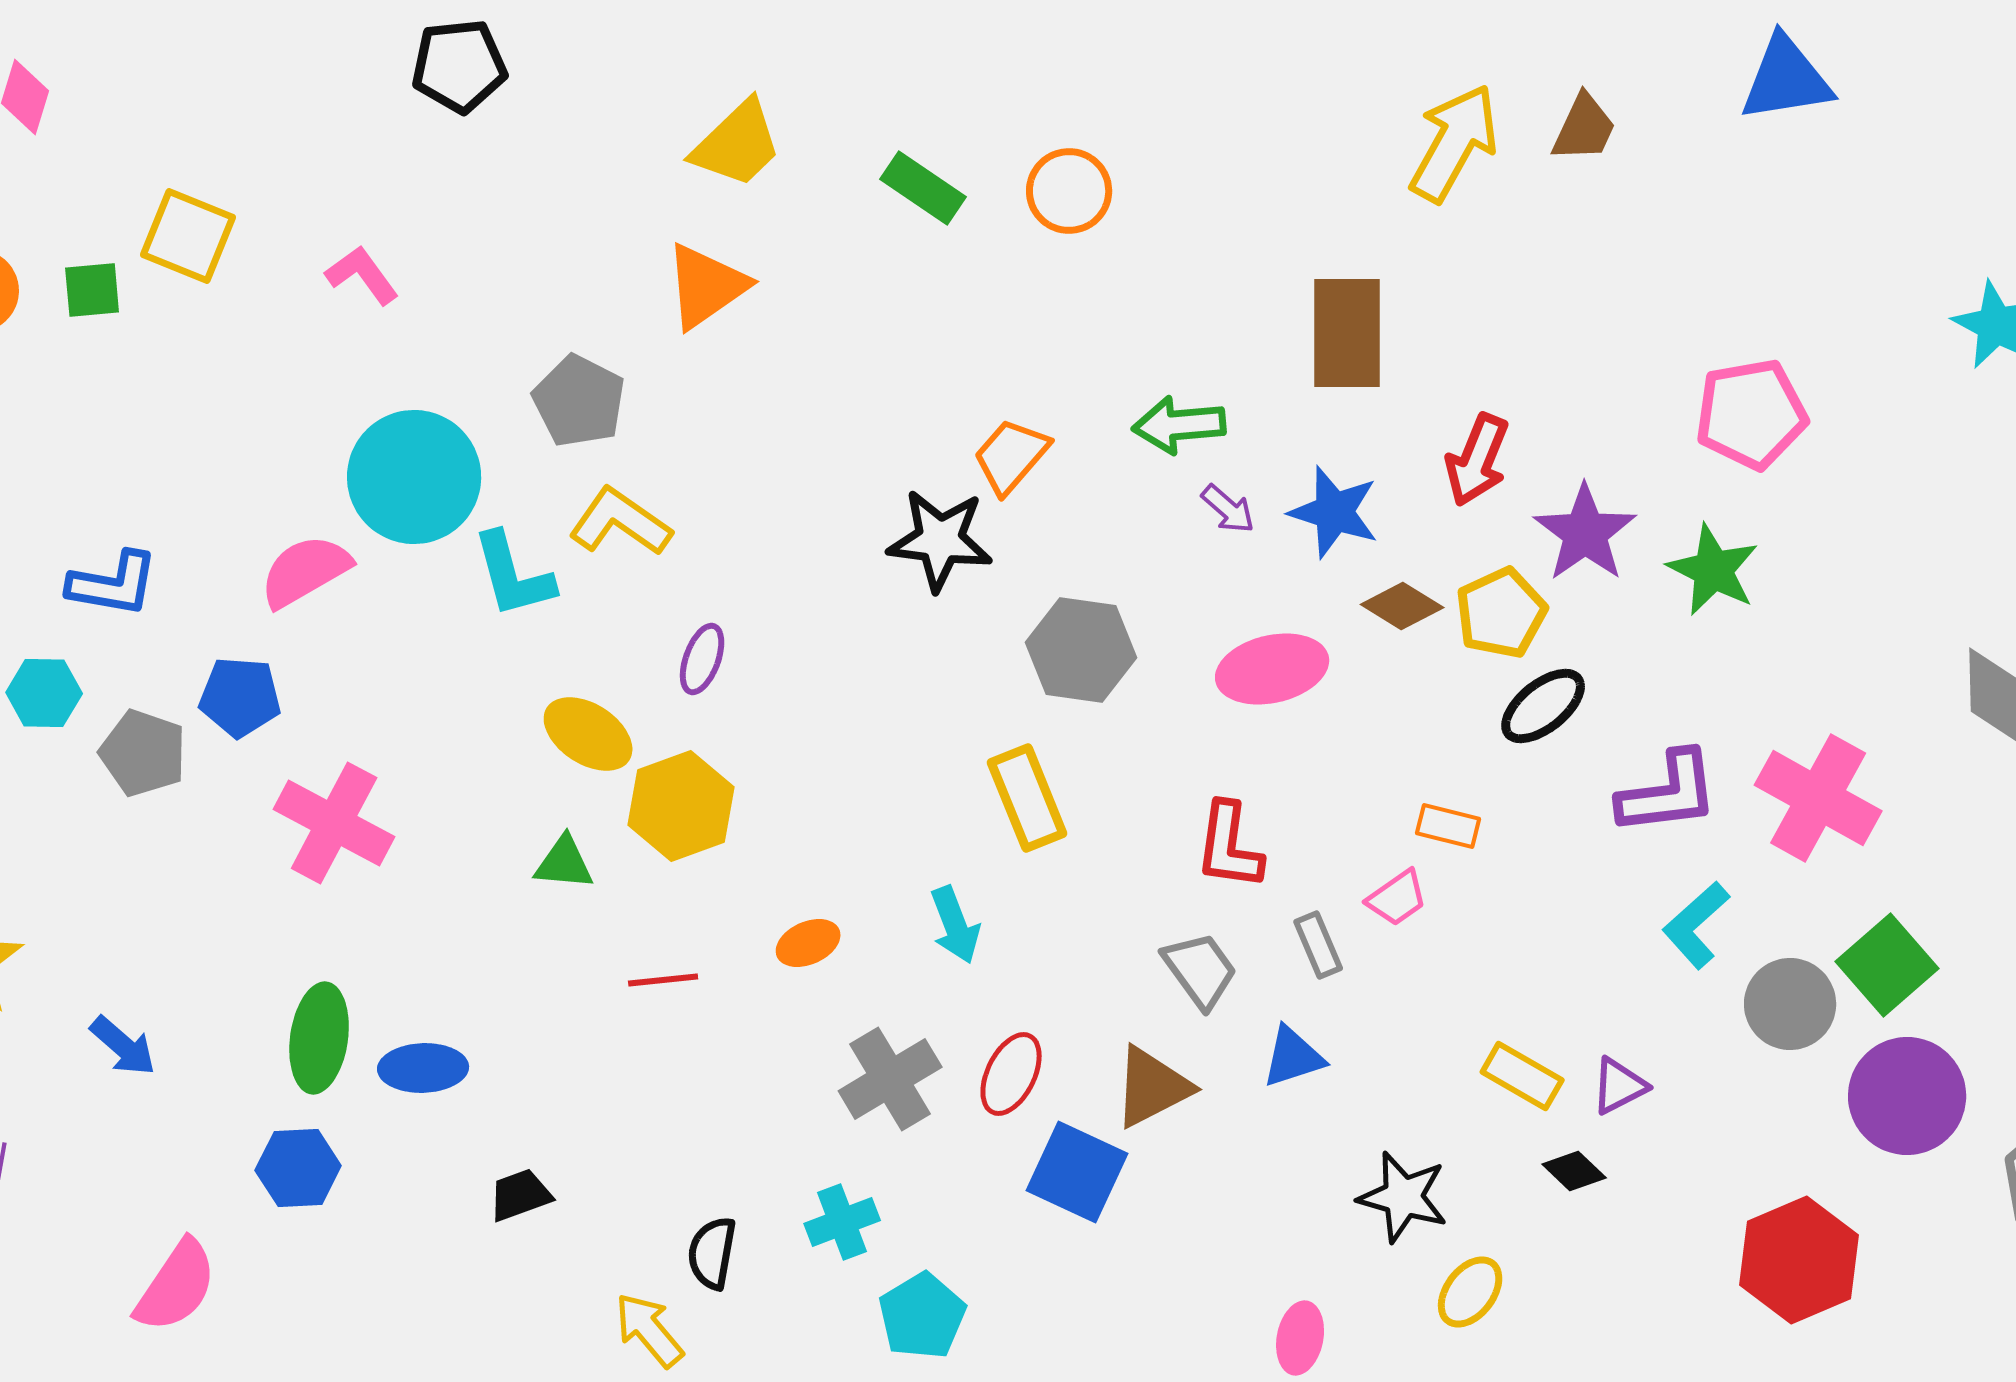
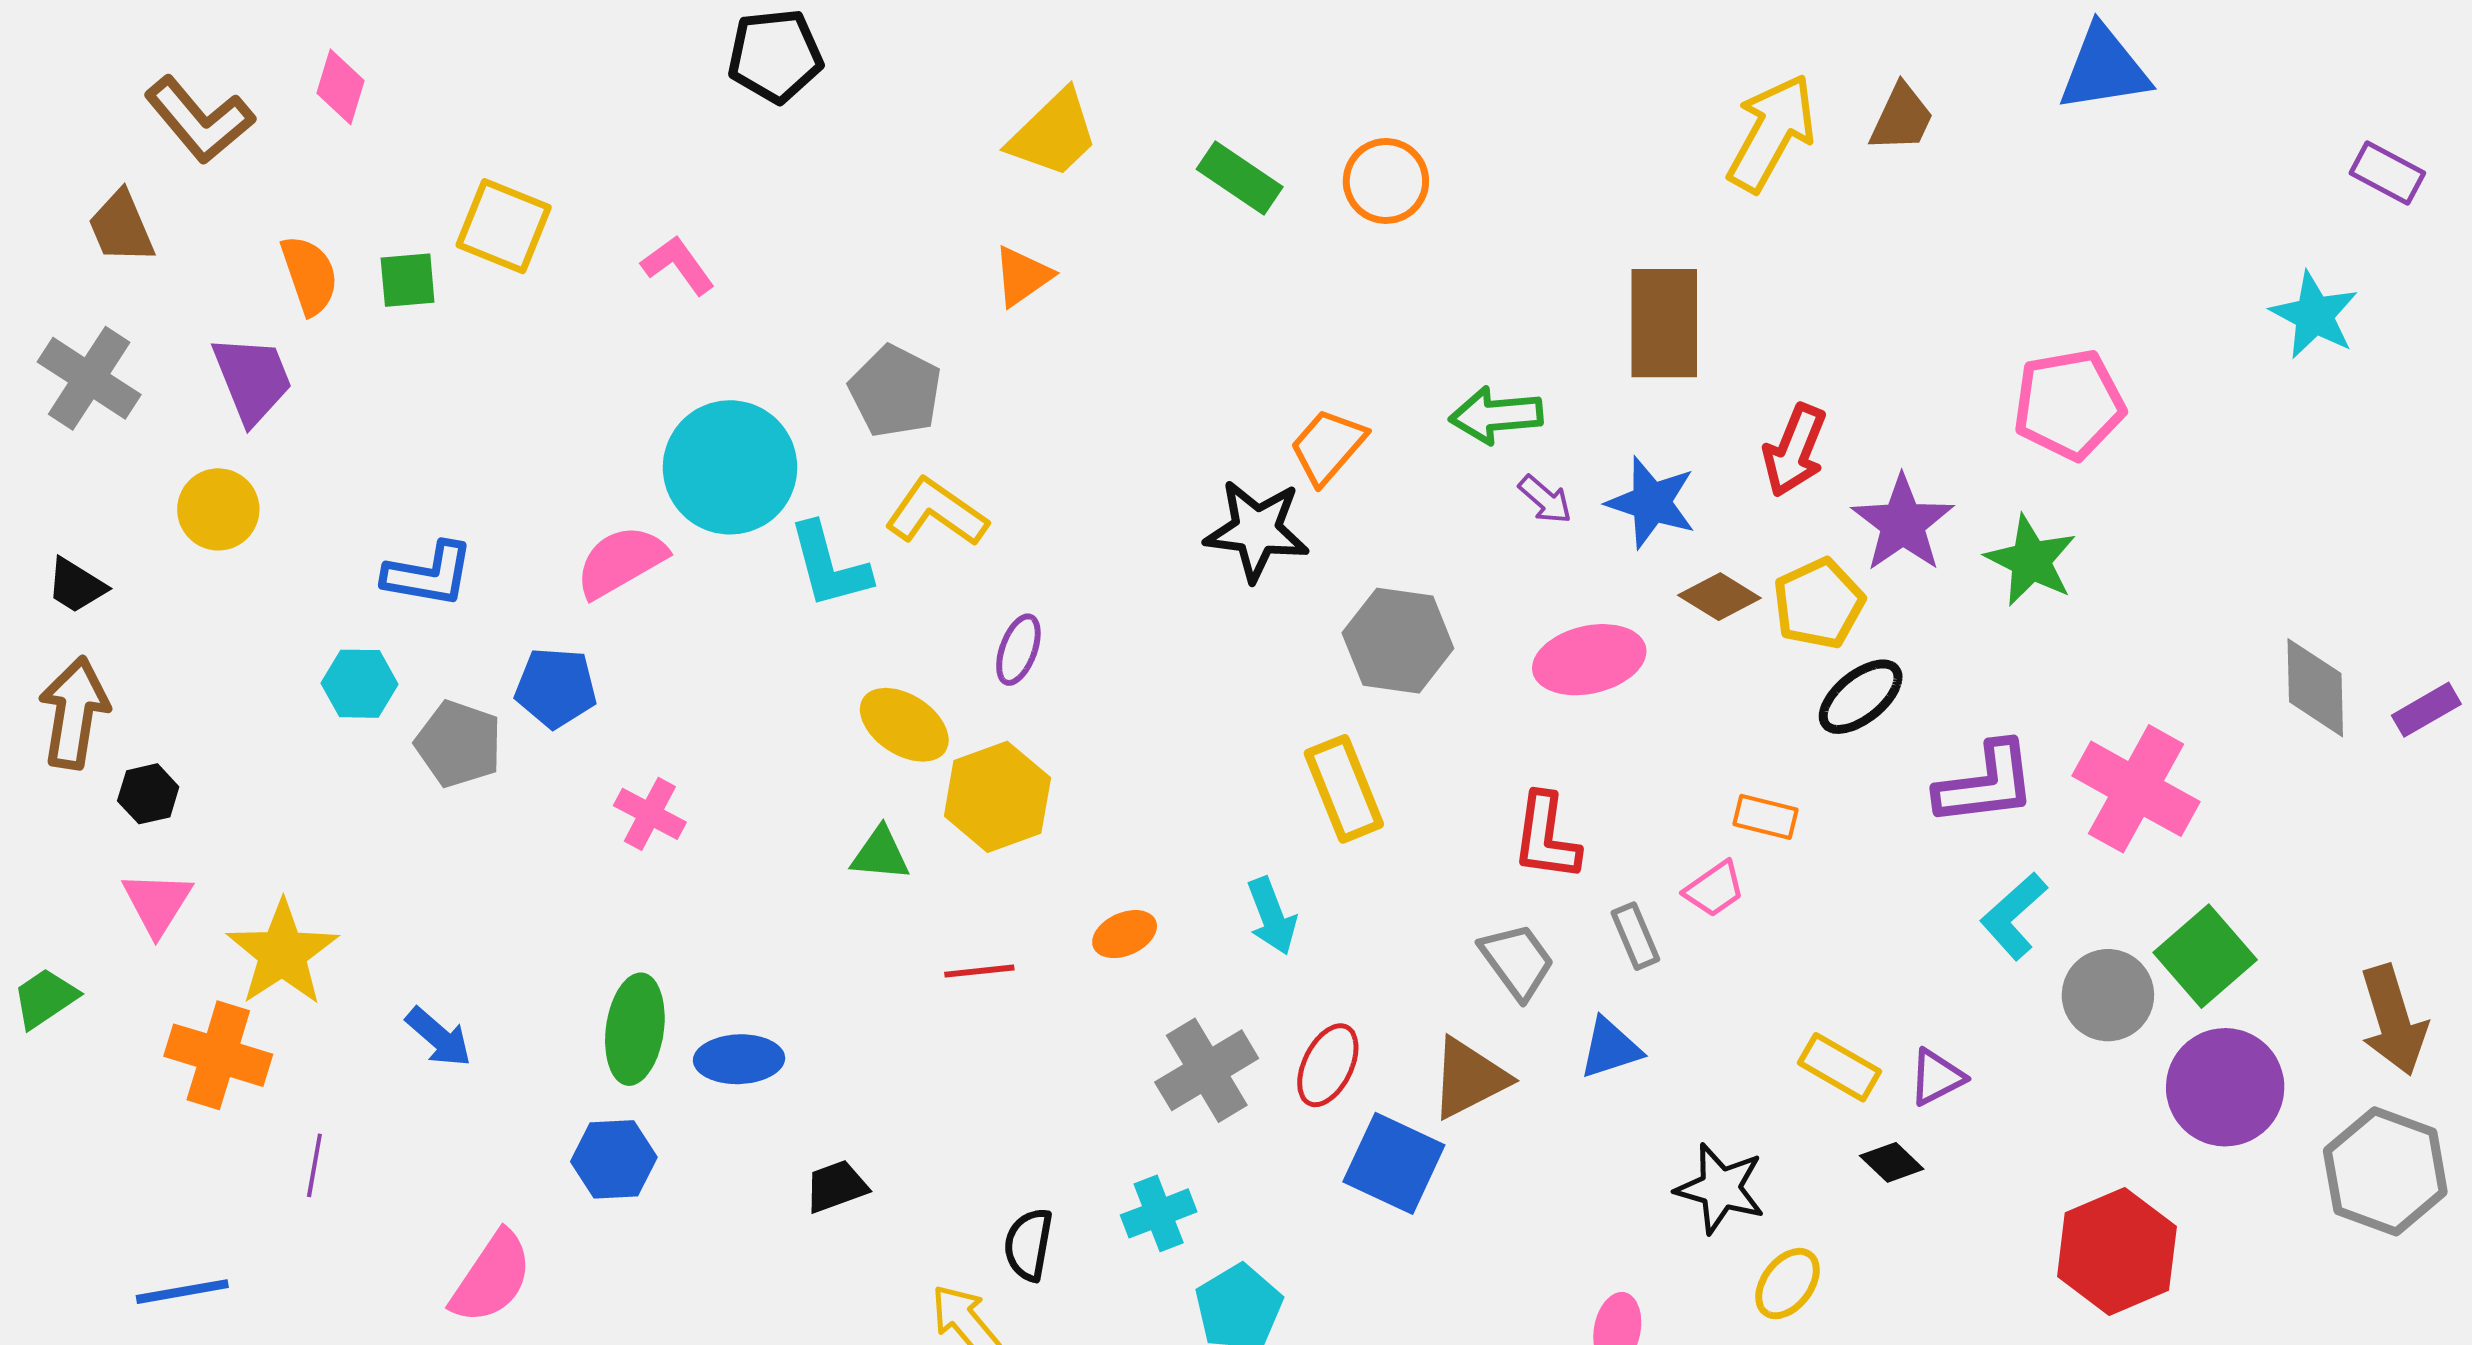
orange triangle: (706, 286) -> (1022, 276), size x0.7
pink cross: (334, 823) -> (650, 814), size x0.6

